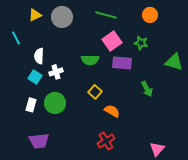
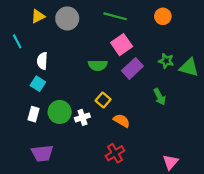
green star: (141, 43) -> (166, 61), moved
purple rectangle: (122, 63) -> (132, 68), turned -48
white cross: (56, 72) -> (82, 117), moved

